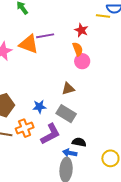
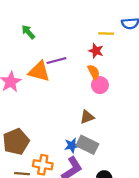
yellow line: (103, 16) -> (106, 34), moved
blue star: (39, 107) -> (72, 146), moved
orange cross: (25, 128) -> (43, 165), turned 36

